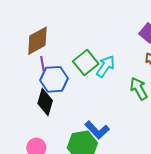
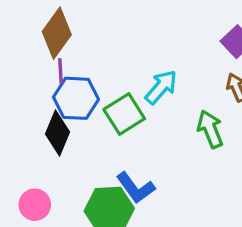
brown diamond: (37, 41) -> (57, 33), turned -32
green square: (86, 63) -> (124, 114), moved

